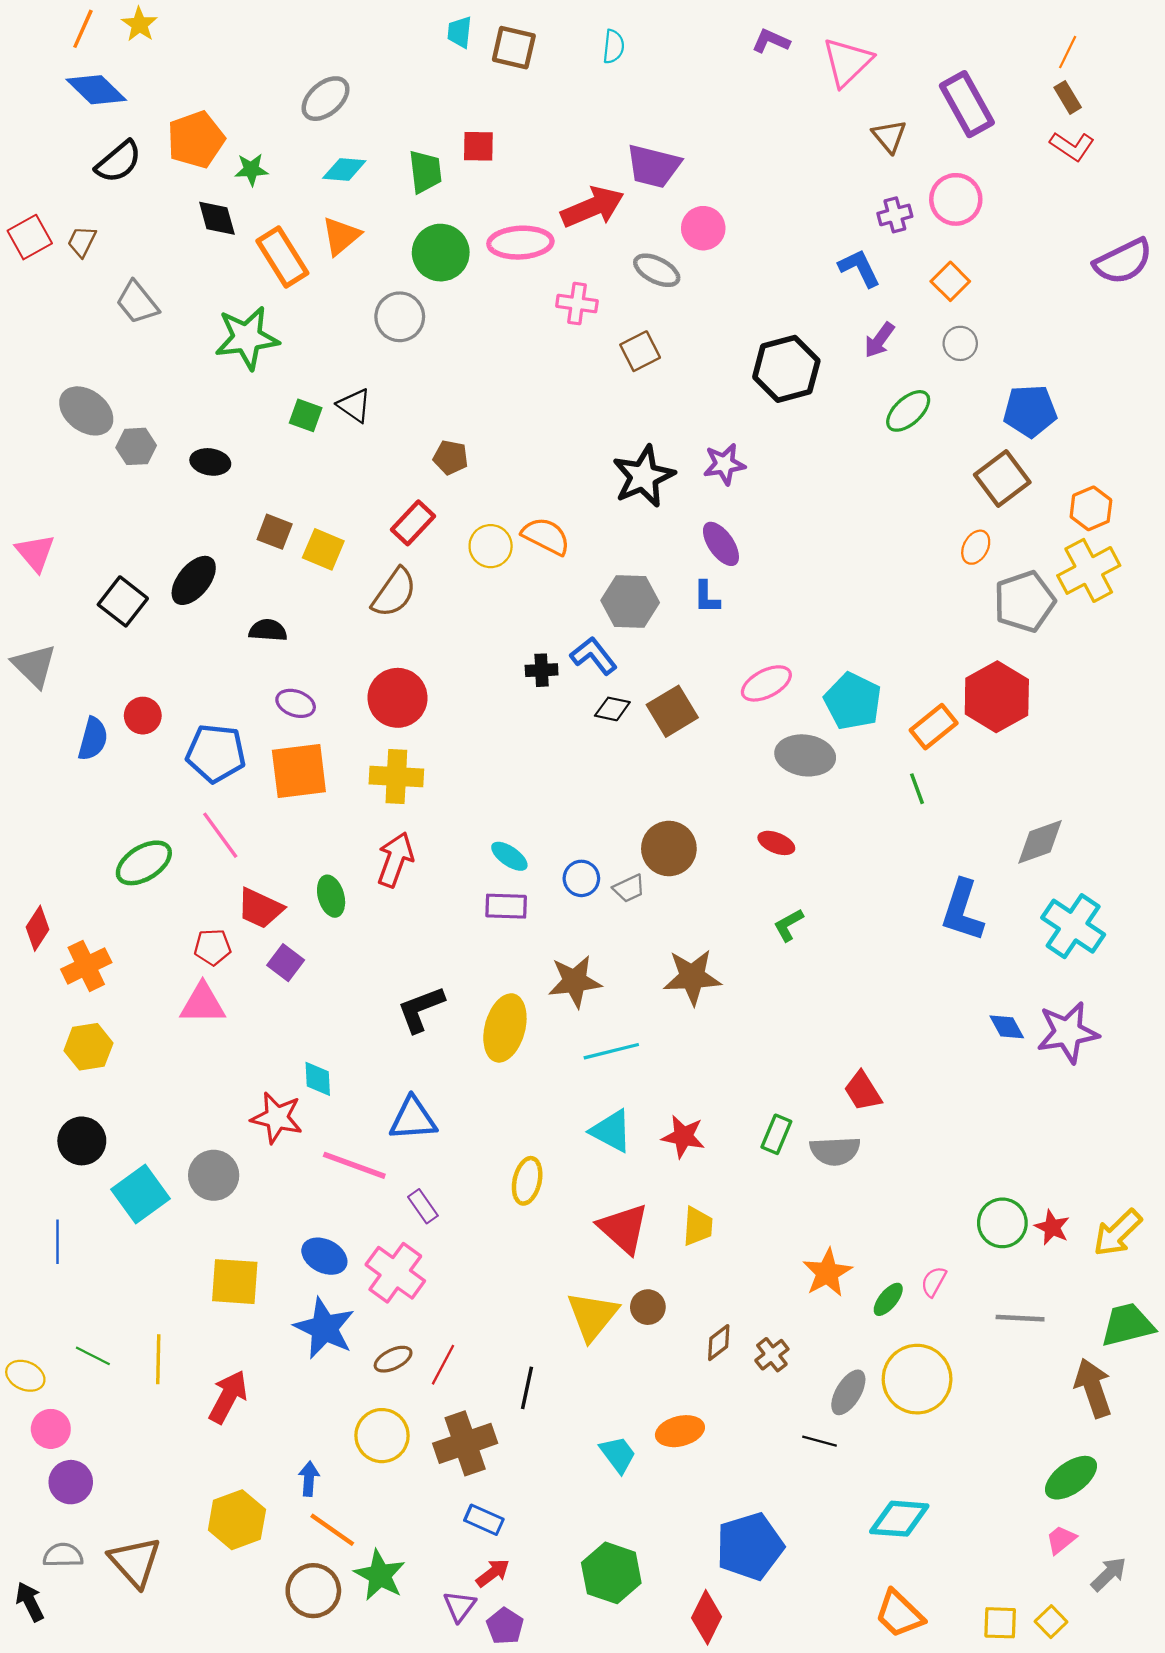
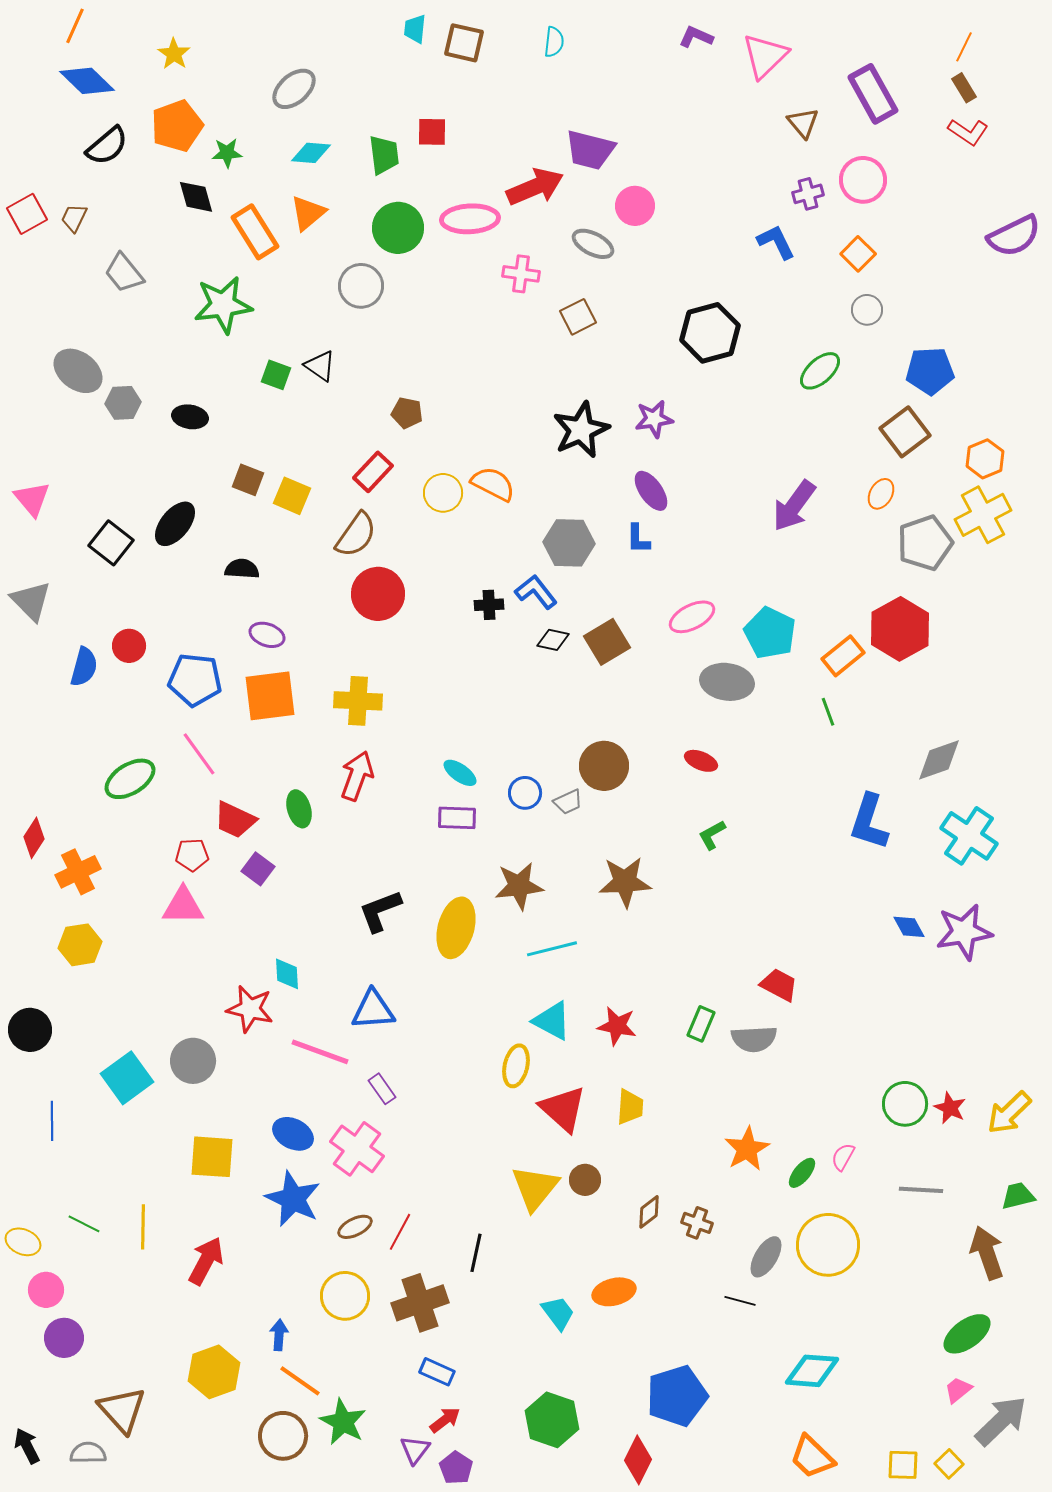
yellow star: (139, 24) -> (174, 54), moved
purple arrow: (879, 340) -> (794, 506), moved, size x1.6
red circle: (398, 698) -> (378, 594), moved
red trapezoid: (863, 1091) -> (779, 985), turned 150
black circle: (82, 1141) -> (30, 1030), moved
yellow ellipse: (527, 1181) -> (516, 1066), moved
green trapezoid: (1127, 1325) -> (1018, 1196), size x0.7
brown cross: (772, 1355) -> (697, 1223), turned -32
gray semicircle: (63, 1555) -> (88, 1453), moved
gray arrow: (1109, 1574) -> (1001, 1421), size x1.6

